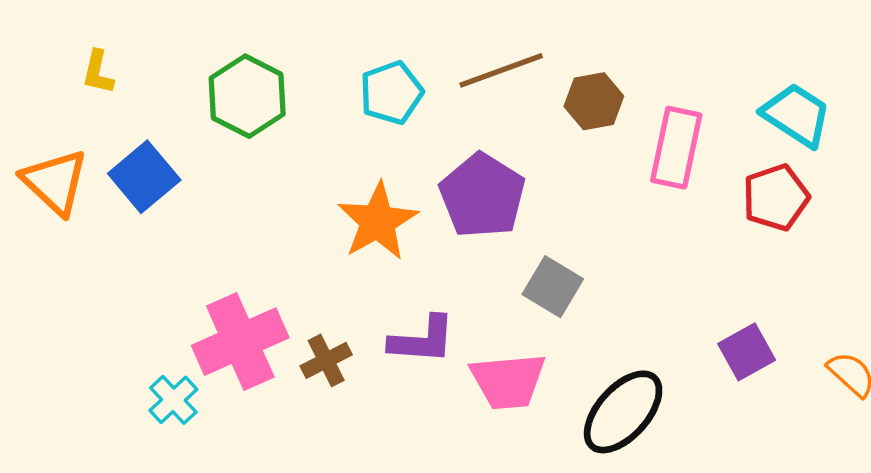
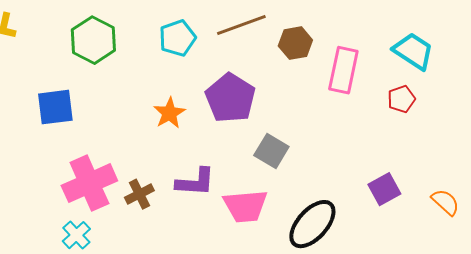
blue square: (144, 177) -> (55, 107), moved, turned 33
red pentagon: (776, 197) -> (401, 99), size x0.7
orange star: (378, 221) -> (169, 113), size x0.7
cyan cross: (173, 400) -> (76, 235), moved

